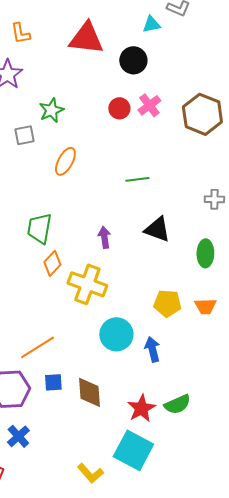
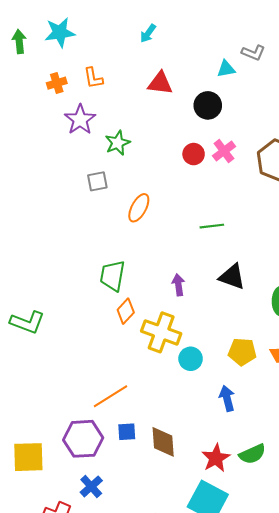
red triangle: (86, 38) -> (160, 83), size x0.7
green star: (51, 110) -> (118, 143), moved
cyan circle: (116, 334) -> (191, 359), moved, size x0.7

